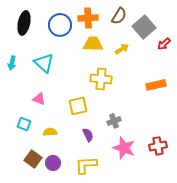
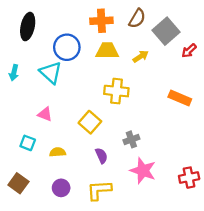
blue circle: (60, 25) -> (67, 47), moved
orange rectangle: (156, 85) -> (180, 98), turned 36
yellow square: (78, 106) -> (90, 122), turned -36
red cross: (158, 146) -> (189, 178), moved
brown square: (33, 159) -> (18, 183), moved

